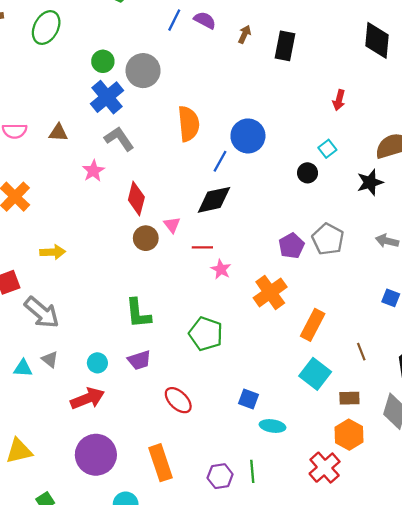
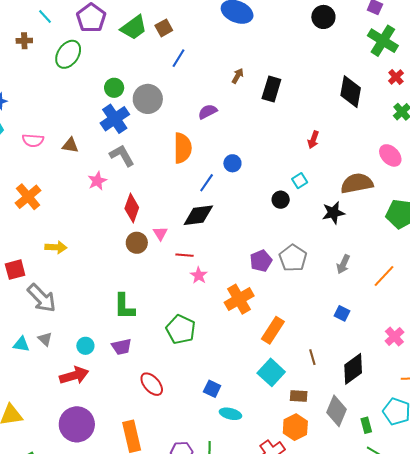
purple semicircle: (205, 20) -> (208, 112), moved, turned -60
blue circle: (248, 136) -> (232, 163), size x0.6
gray arrow: (387, 241) -> (343, 264), turned -84

